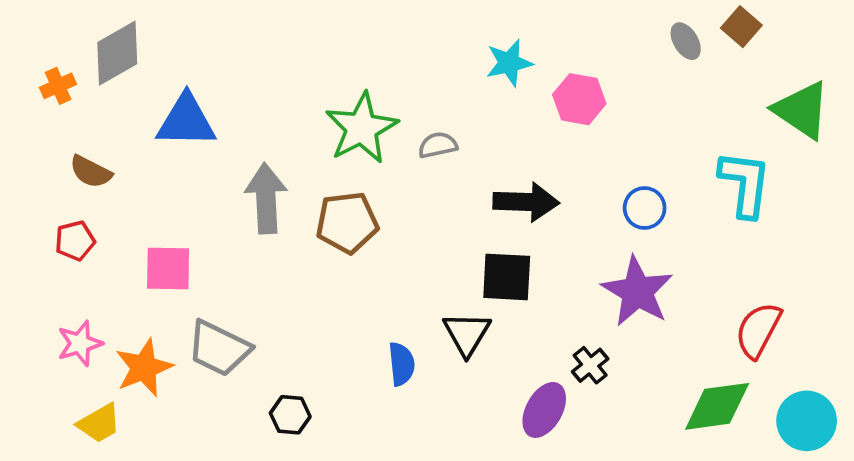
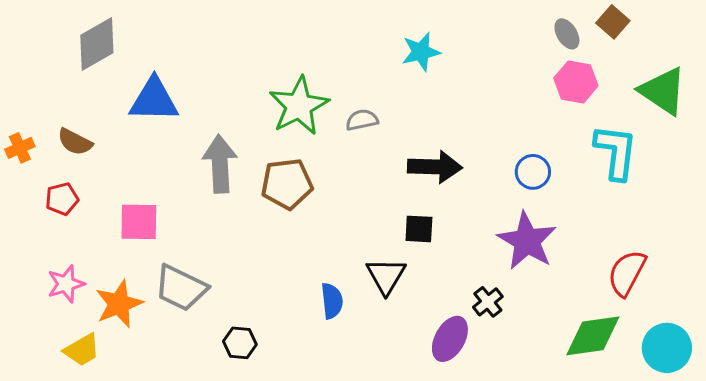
orange cross: (58, 86) -> (20, 148), moved
pink hexagon: (579, 99) -> (576, 82), moved
black square: (507, 277) -> (419, 229), size x0.7

